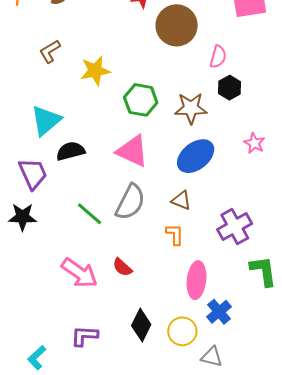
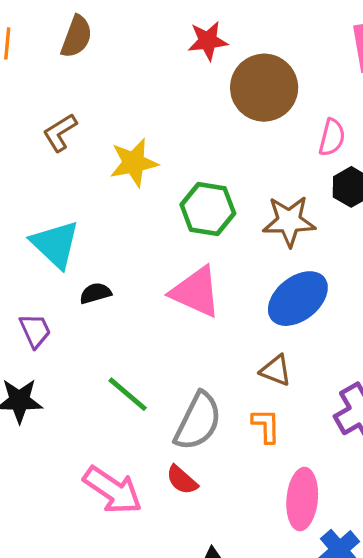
cyan triangle: (46, 120) -> (55, 244), turned -36
black semicircle: (70, 151) -> (95, 293), size x0.7
purple trapezoid: (33, 174) -> (35, 331), size x0.7
gray semicircle: (130, 202) -> (198, 421), moved

